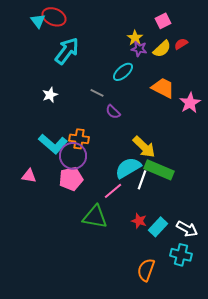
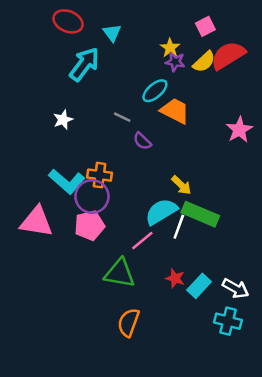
cyan triangle: (38, 21) -> (112, 33), moved
red semicircle: (181, 44) -> (228, 55), size x2.0
orange trapezoid: (163, 88) -> (175, 111), moved
yellow arrow: (144, 147) -> (181, 185), size x0.7
pink triangle: (29, 176) -> (37, 222), size x1.8
orange semicircle: (146, 270) -> (128, 322), moved

